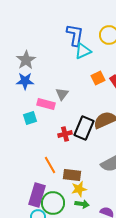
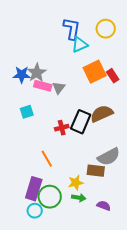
gray star: (26, 60) -> (37, 73), moved
orange square: (98, 78) -> (95, 72), size x1.6
pink rectangle: (46, 104) -> (43, 86), moved
brown rectangle: (72, 175) -> (96, 171), moved

